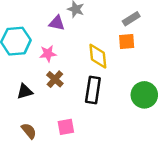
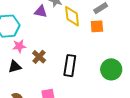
pink star: (48, 54) -> (19, 46), moved
yellow diamond: (98, 56) -> (72, 16), moved

